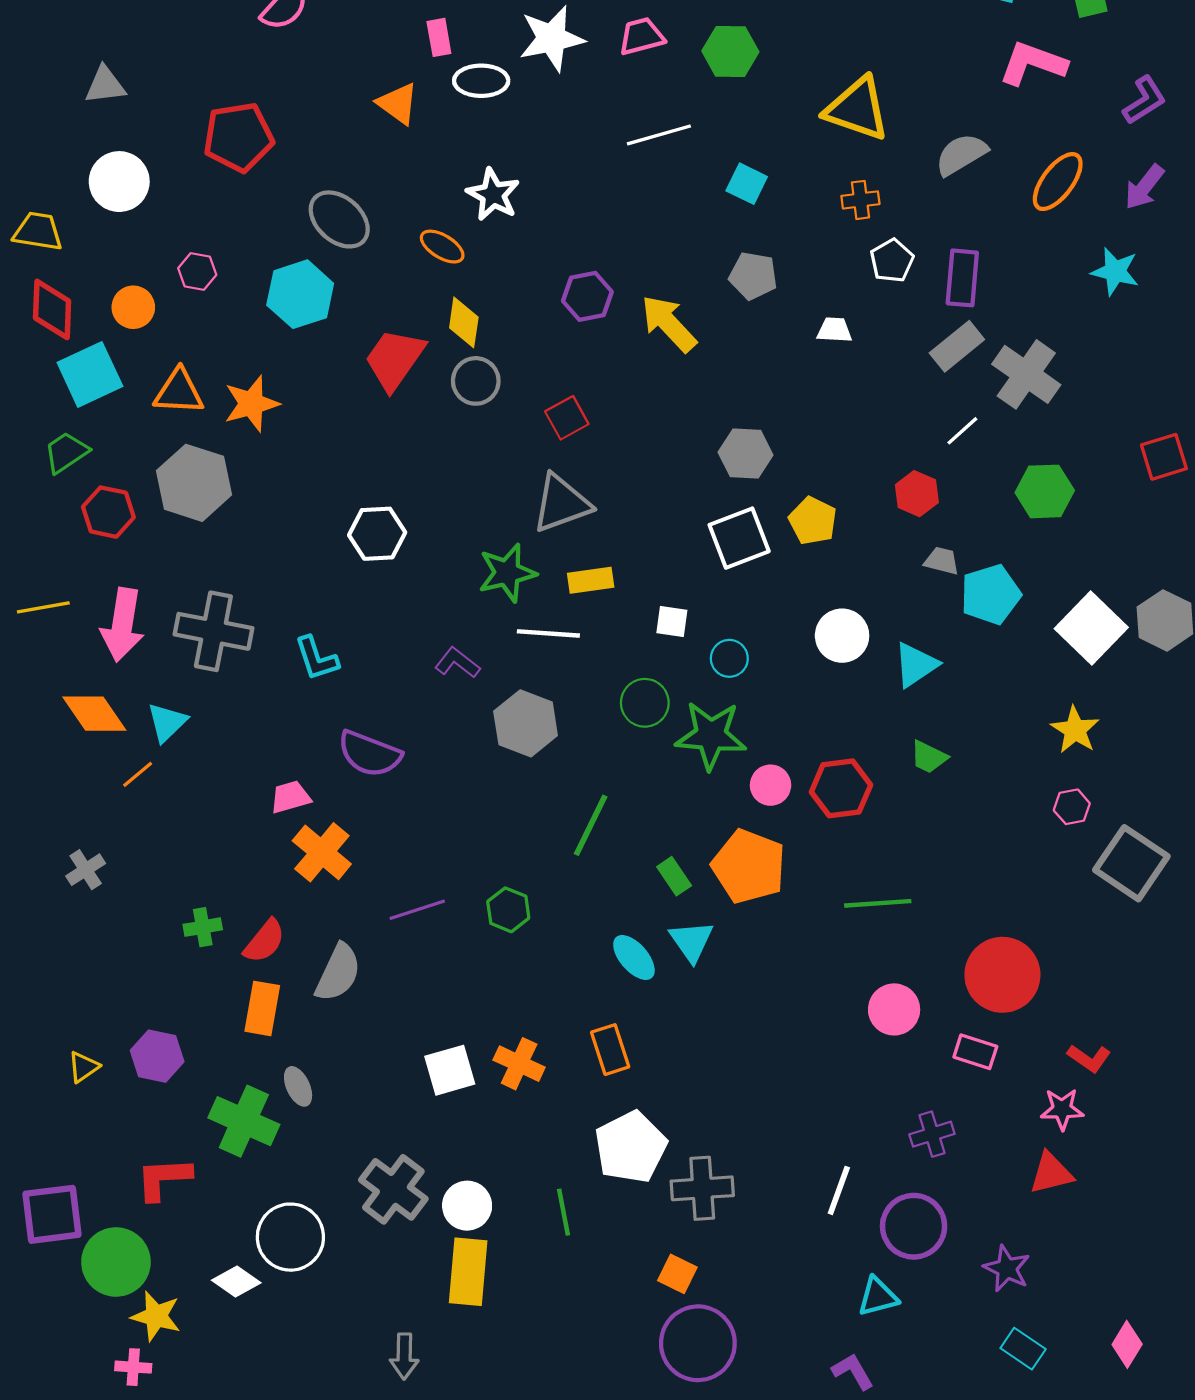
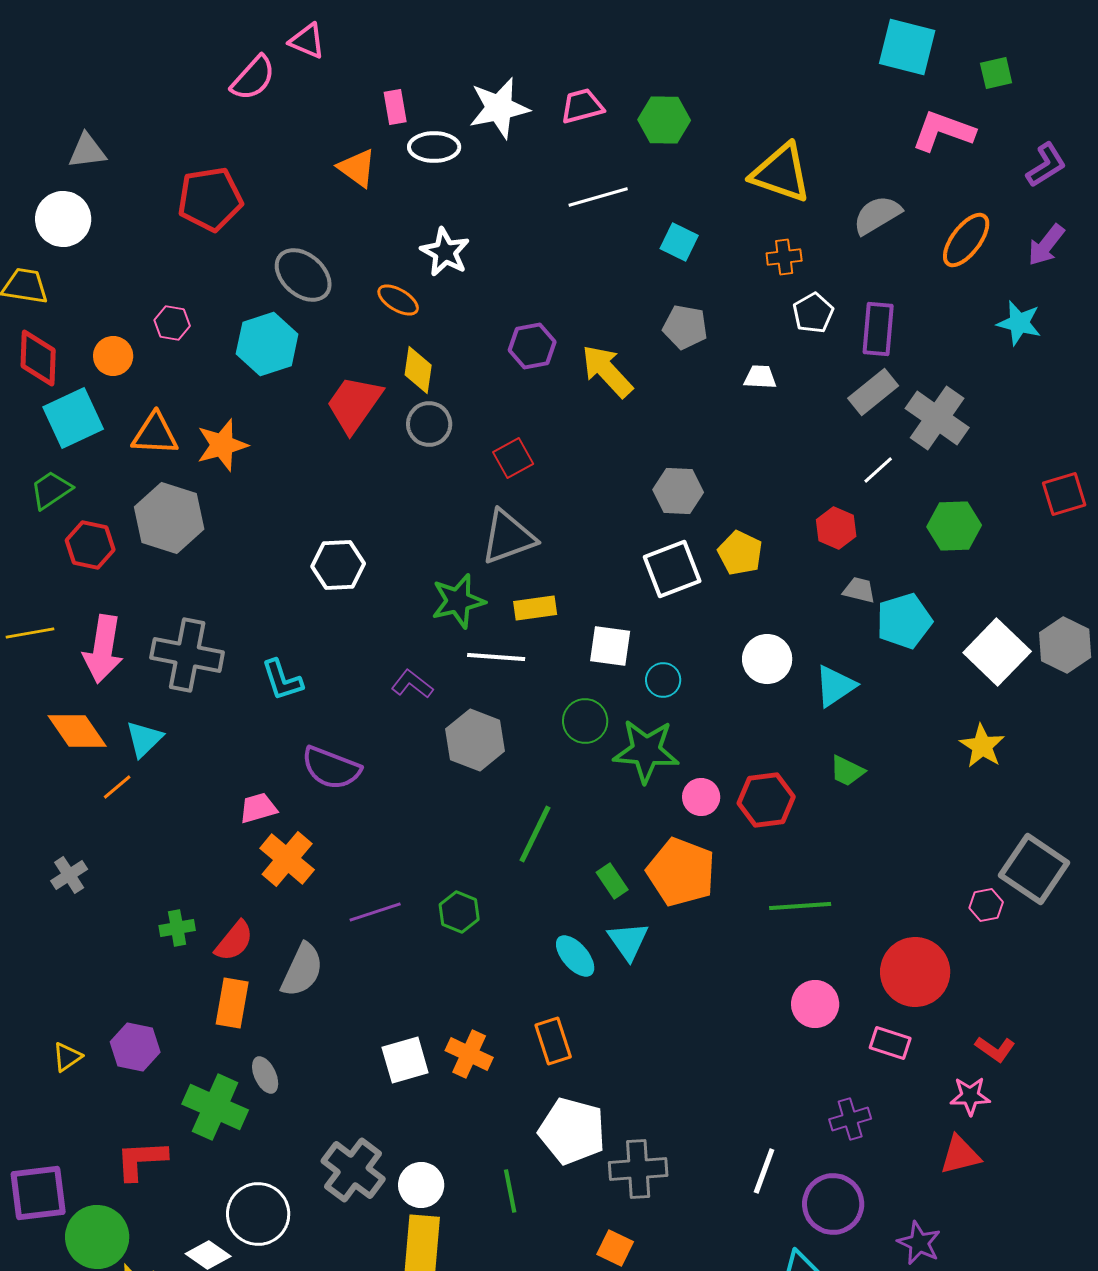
white circle: (119, 182) -> (63, 219), moved
white square: (672, 622) -> (610, 646), size x1.4
pink hexagon: (1072, 807) -> (986, 905), moved
white pentagon: (631, 1147) -> (572, 1131), turned -30

